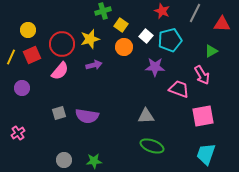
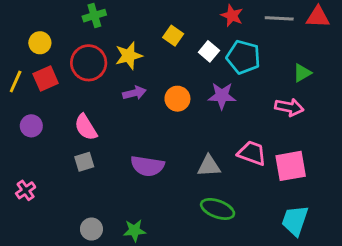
green cross: (103, 11) -> (94, 16), moved
gray line: (195, 13) -> (279, 18), turned 66
red triangle: (222, 24) -> (318, 17), moved
cyan pentagon: (170, 40) -> (243, 57), turned 30
orange circle: (124, 47) -> (177, 99), moved
pink semicircle: (60, 71) -> (86, 127), moved, turned 108
pink arrow: (202, 75) -> (289, 107), turned -48
pink trapezoid: (179, 89) -> (252, 153), moved
purple semicircle: (87, 116) -> (147, 166), moved

